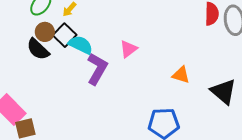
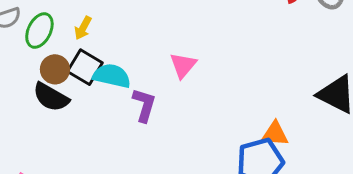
purple L-shape: (97, 69) -> (144, 105), size x0.7
orange triangle: (181, 75) -> (275, 134), moved

